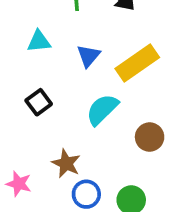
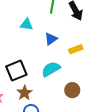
yellow rectangle: (137, 63) -> (76, 49), size x0.6
black square: (39, 102) -> (16, 71), moved, size x1.5

